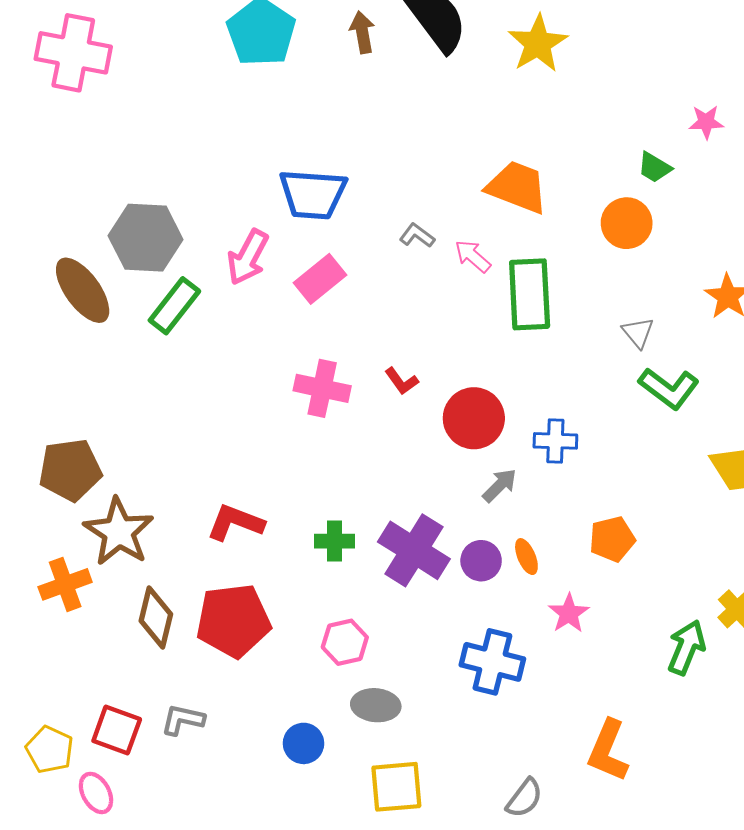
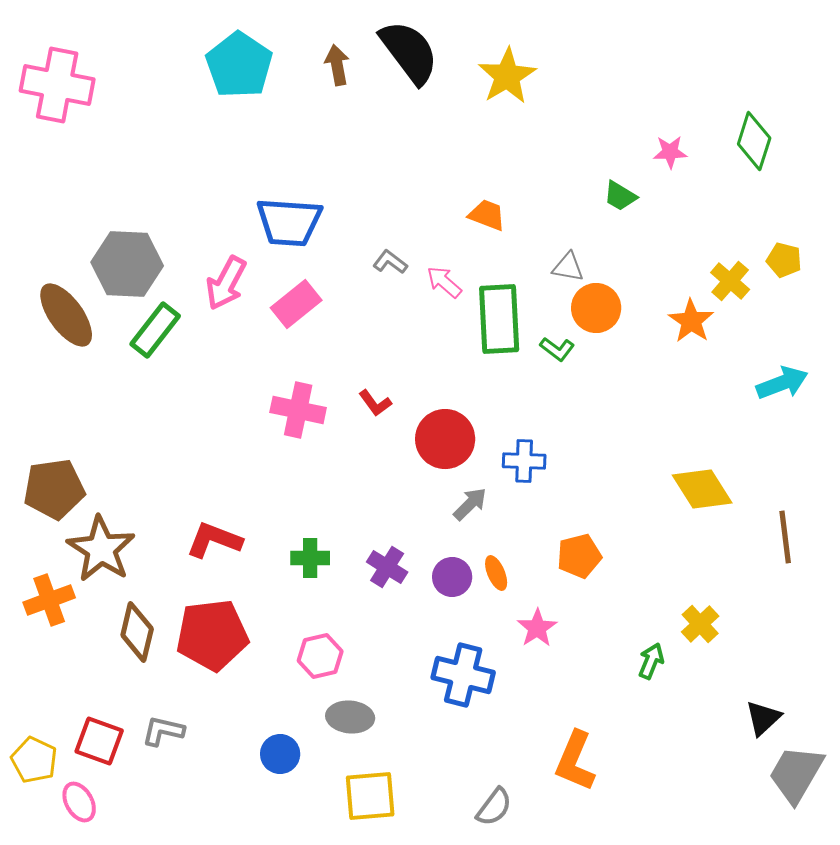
orange trapezoid: (517, 187) -> (487, 215), size x0.6
orange circle: (627, 223) -> (596, 308), moved
gray triangle: (638, 333) -> (568, 267), moved, turned -40
green L-shape: (669, 388) -> (557, 349), moved, size x0.6
purple cross: (414, 550) -> (387, 567), size x0.6
green arrow: (686, 647) -> (651, 661), size x0.7

